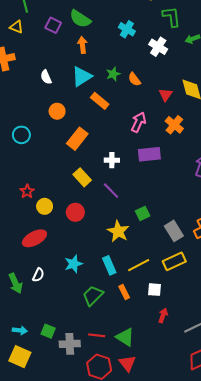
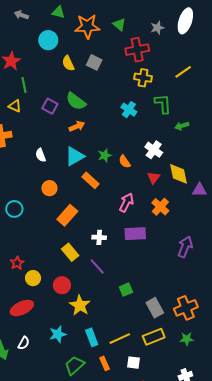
cyan cross: (127, 29) -> (129, 110), moved
orange arrow: (82, 45) -> (77, 126), turned 70
white cross: (158, 47) -> (154, 150), moved
yellow star: (118, 231) -> (80, 305), moved

